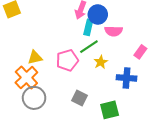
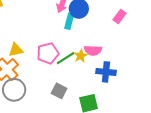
pink semicircle: (114, 31) -> (93, 50), moved
green line: (89, 47) -> (66, 58), moved
pink rectangle: (140, 52) -> (120, 17), moved

